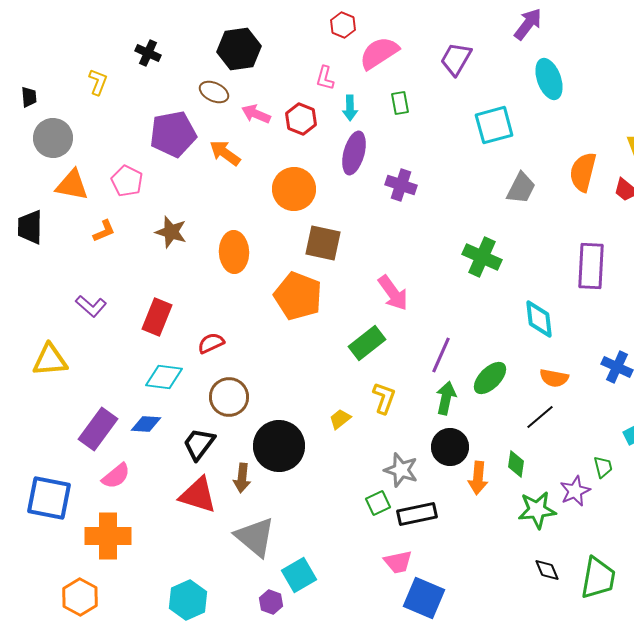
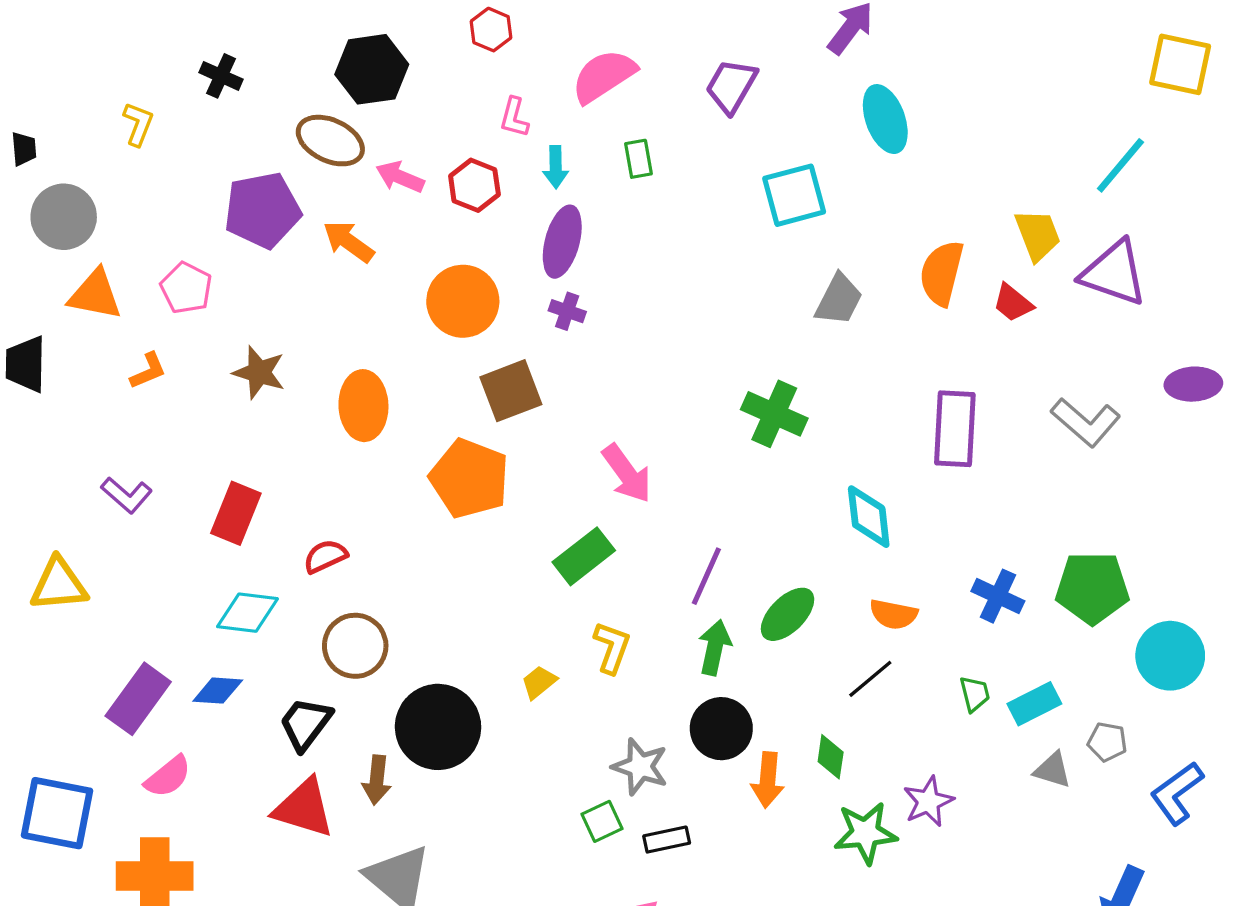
red hexagon: (343, 25) -> (491, 30), moved
brown ellipse: (214, 92) -> (330, 141), size x1.4
purple cross: (401, 185) -> (567, 311), moved, size x0.7
brown square: (323, 243) -> (511, 391), turned -33
green trapezoid: (603, 467) -> (975, 694), moved
black rectangle: (417, 514) -> (667, 840), size x0.7

